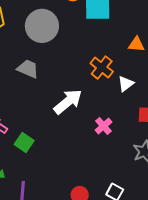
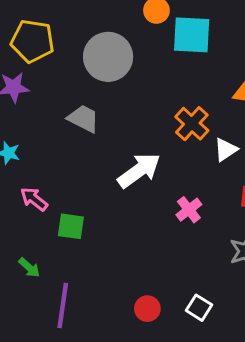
green square: (24, 142) -> (71, 226), turned -30

